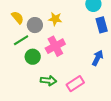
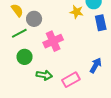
yellow star: (55, 19) -> (77, 12), moved
green circle: (33, 57) -> (25, 57), moved
blue arrow: (98, 58) -> (96, 65), moved

